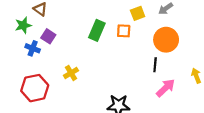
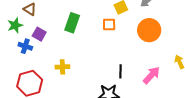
green rectangle: (97, 30) -> (72, 23), moved
black line: (155, 65) -> (120, 71), moved
yellow cross: (71, 73) -> (62, 67), turned 32

